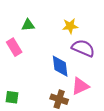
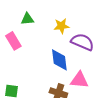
yellow star: (70, 26) -> (61, 26), moved
pink triangle: (80, 86) -> (79, 80), turned 30

